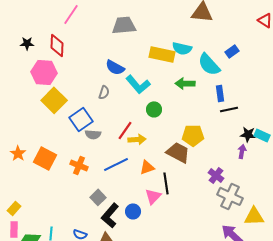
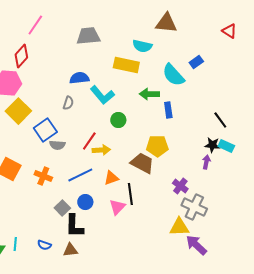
red diamond: (57, 45) -> (21, 56), turned 40
cyan semicircle: (182, 48) -> (142, 46), moved
blue semicircle: (115, 67) -> (79, 78), turned 144
blue rectangle: (220, 93) -> (168, 110), moved
black line: (229, 109) -> (220, 120), moved, turned 66
blue circle: (133, 211) -> (85, 202), moved
black L-shape: (110, 215) -> (74, 226), turned -40
yellow triangle: (254, 216) -> (179, 227), moved

